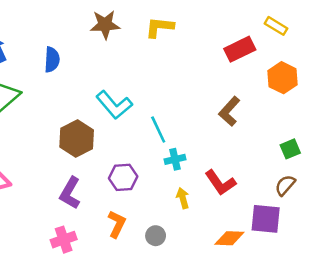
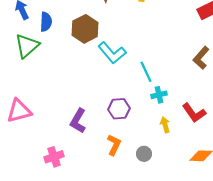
blue semicircle: (52, 60) -> (46, 22), moved
brown hexagon: (77, 139) -> (85, 29), moved
pink cross: (64, 240) -> (54, 157), moved

